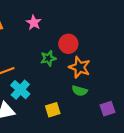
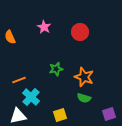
pink star: (34, 23) -> (44, 27), moved
red circle: (68, 44) -> (80, 32), moved

